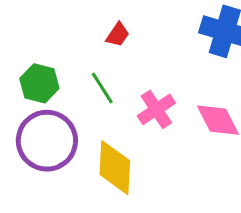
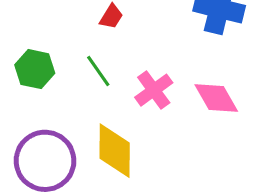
purple circle: (47, 141) -> (45, 161), moved

